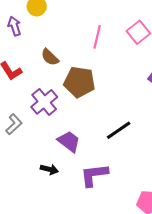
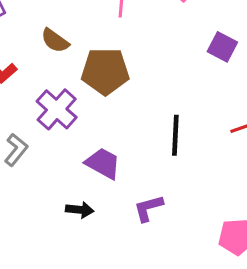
black line: (119, 130) -> (175, 135), turned -44
purple L-shape: (94, 175) -> (148, 208), size x0.7

